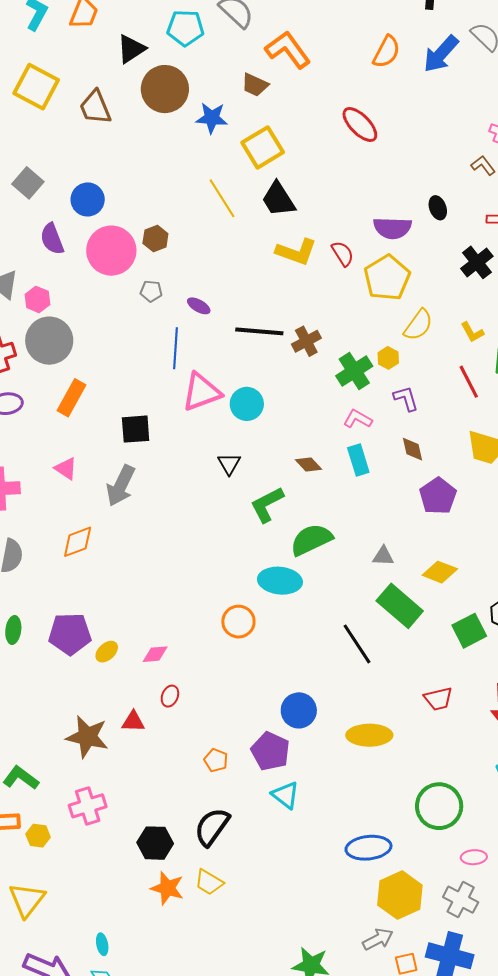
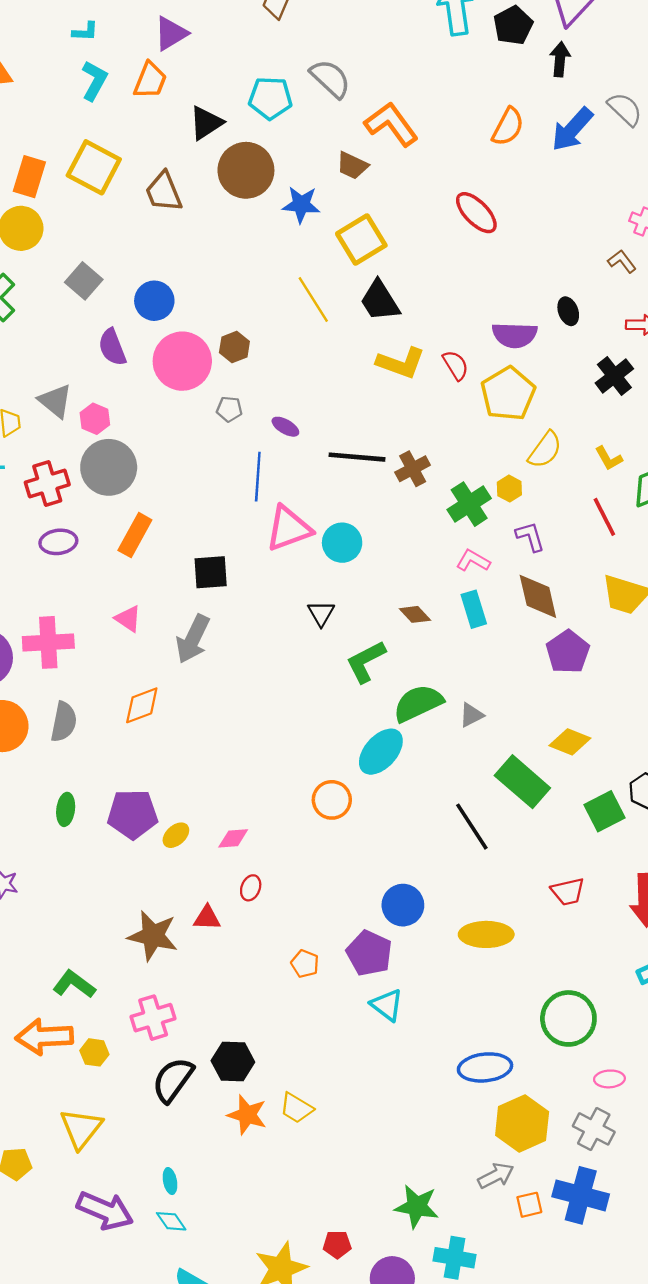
brown diamond: (413, 449) -> (538, 596), size x1.6
gray triangle: (383, 556) -> (471, 715), moved, turned -30
cyan ellipse: (280, 581) -> (381, 752), turned -54
black semicircle: (212, 827) -> (173, 1080), moved

